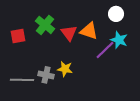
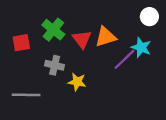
white circle: (116, 14) -> (149, 17), moved
orange triangle: (89, 31) -> (106, 37), turned -36
gray cross: (46, 75) -> (55, 65), moved

